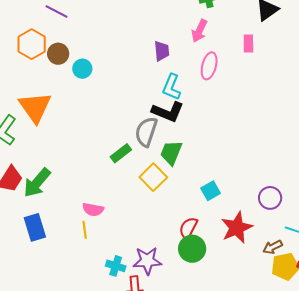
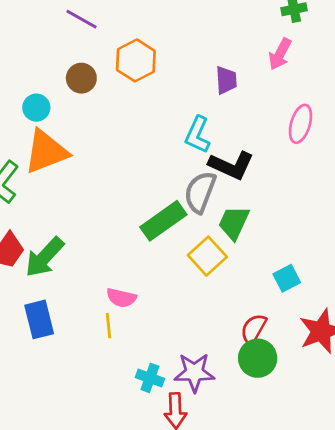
orange hexagon: (32, 44) -> (136, 60), moved
pink ellipse: (209, 66) -> (300, 124), moved
cyan circle: (82, 69) -> (36, 108), moved
cyan L-shape: (172, 87) -> (198, 135), moved
orange triangle: (35, 107) -> (46, 152), turned 42
green rectangle: (121, 153) -> (163, 221), size x1.5

